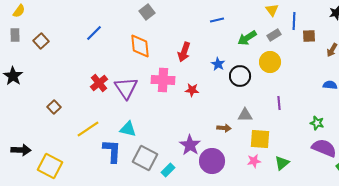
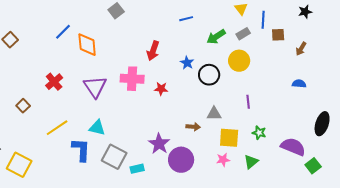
orange diamond: (140, 46) -> (87, 45), moved
red cross: (99, 83) -> (54, 82), moved
green star: (317, 123) -> (259, 133), moved
cyan rectangle: (168, 170) -> (137, 169), turned 32

